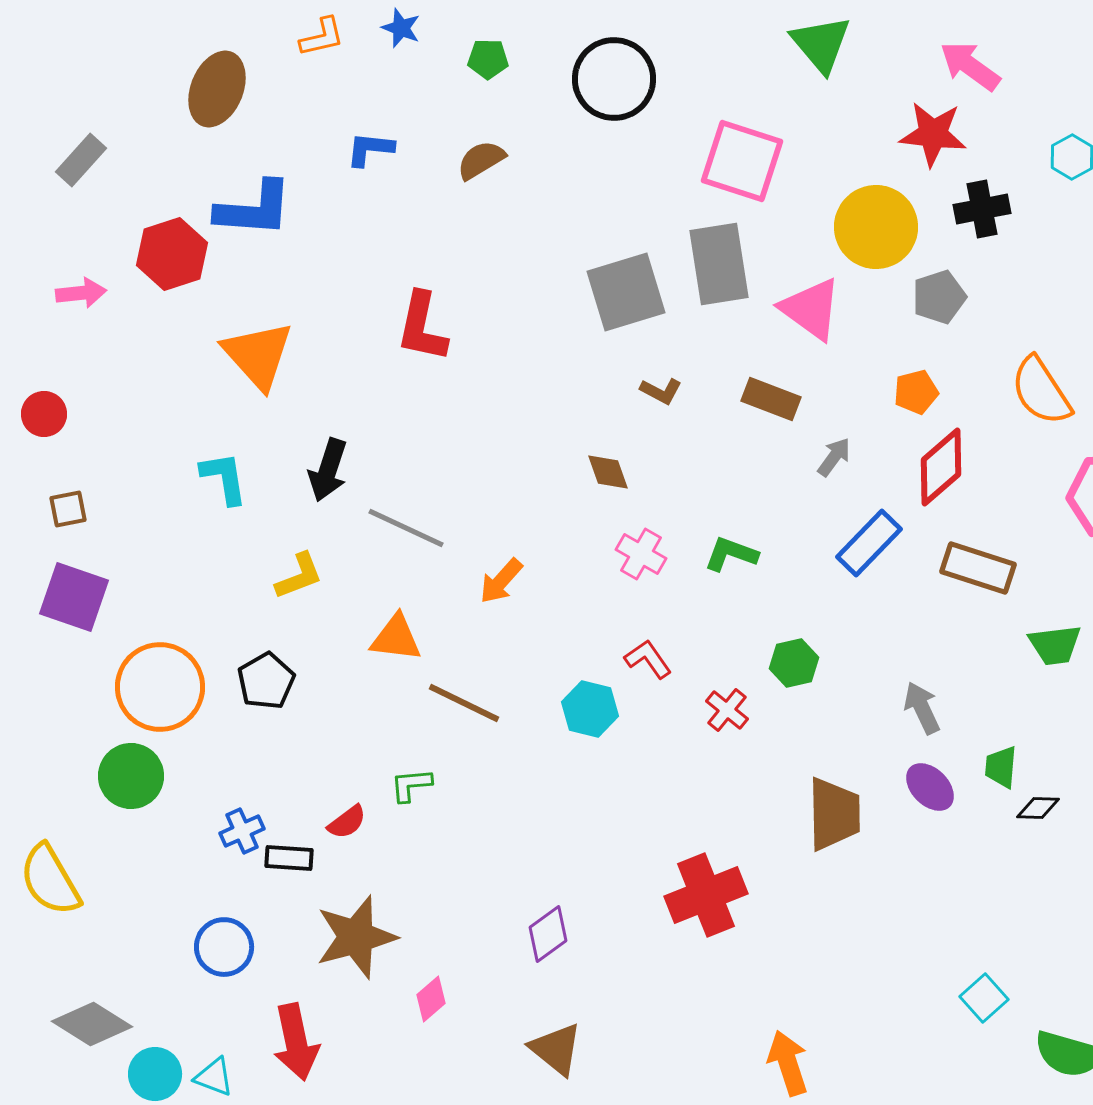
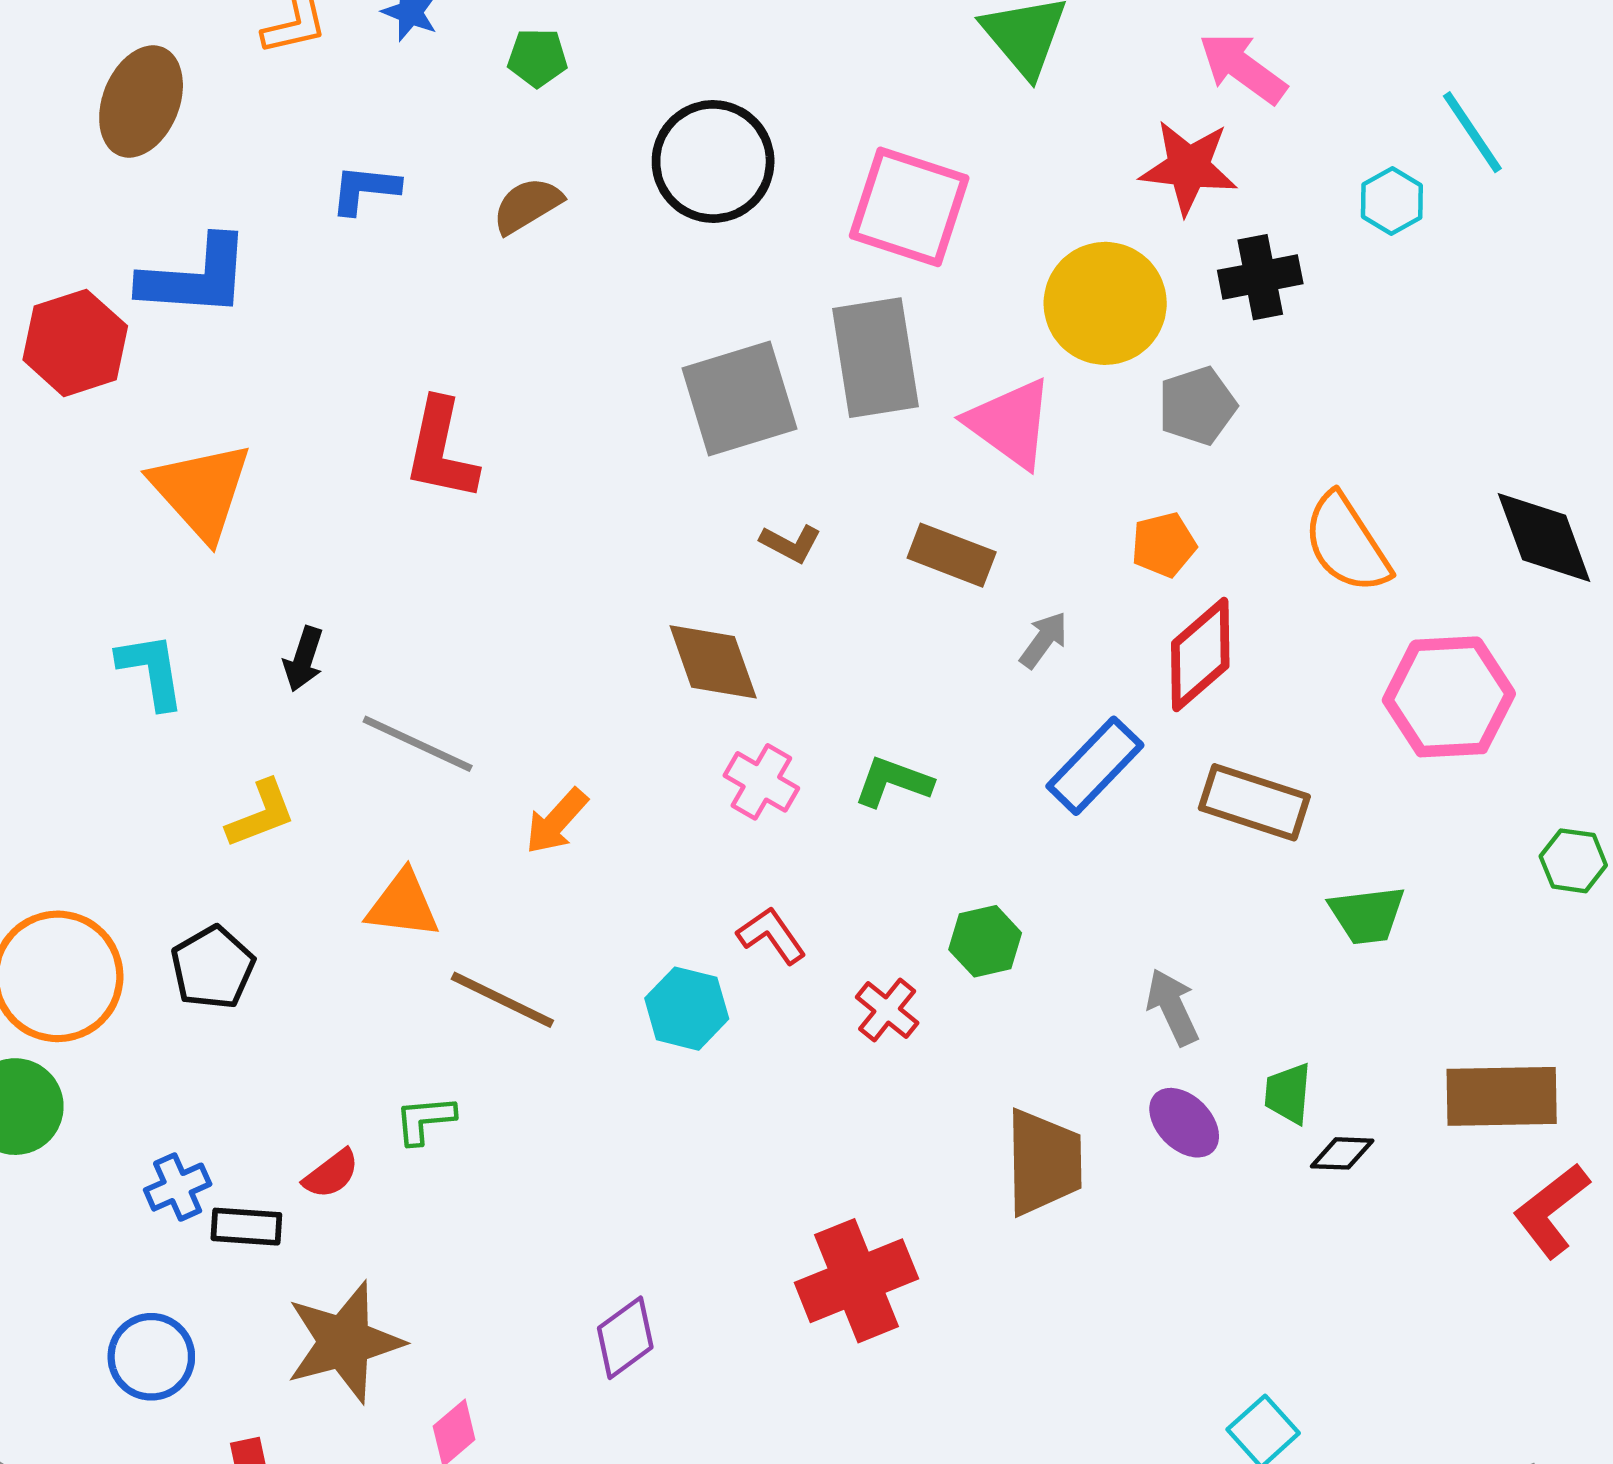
black circle: (614, 79) -> (713, 161), moved
black arrow: (328, 470) -> (303, 659), size x0.7
brown diamond: (608, 472) -> (713, 662), size x1.5

